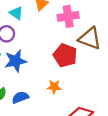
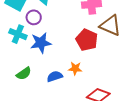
blue semicircle: (20, 97) -> (55, 76), moved

